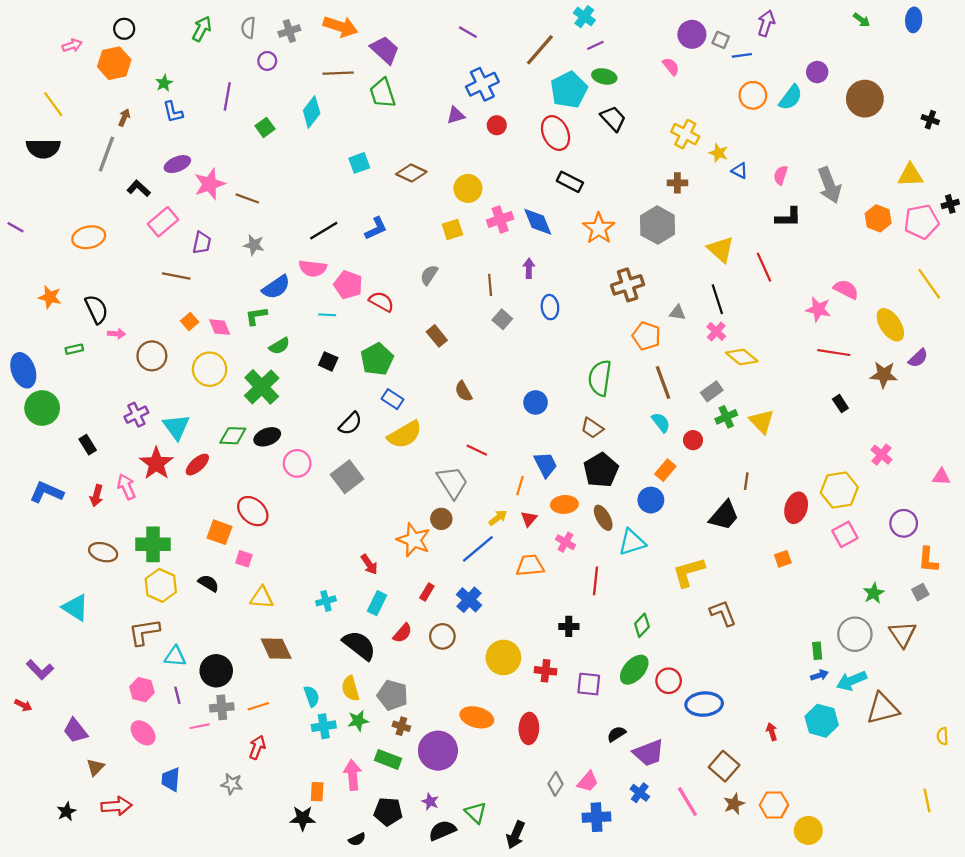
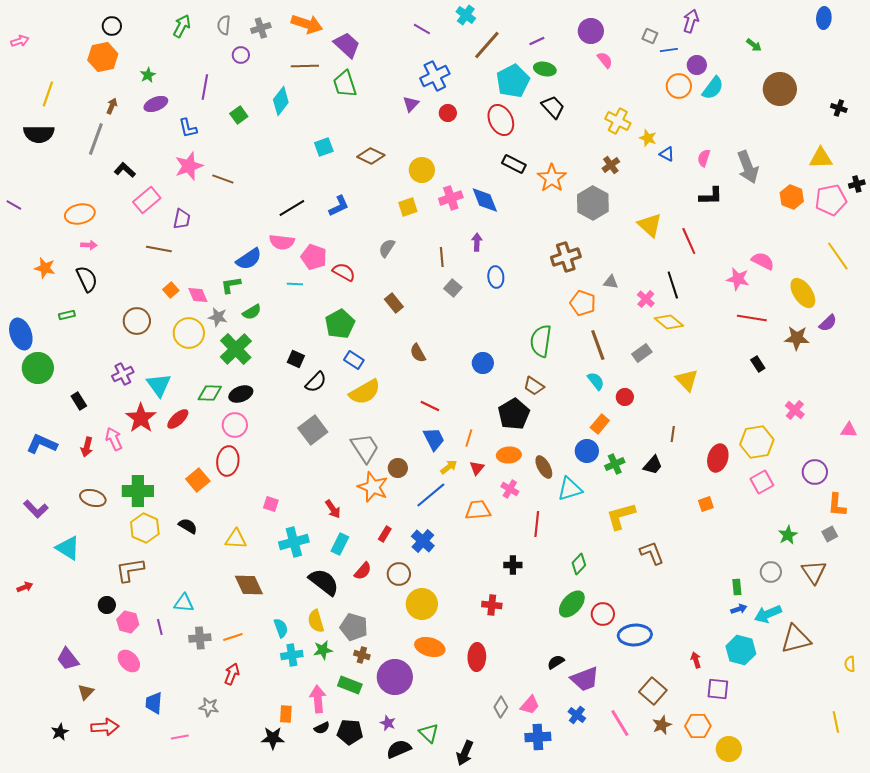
cyan cross: (584, 17) -> (466, 15), moved
green arrow: (862, 20) -> (754, 45), moved
purple circle: (692, 34) -> (591, 31), moved
pink arrow: (72, 45) -> (20, 41), moved
purple circle: (817, 72) -> (697, 65), moved
yellow line: (53, 104) -> (48, 94), turned 55
blue L-shape: (173, 112) -> (188, 128), moved
purple triangle: (456, 115) -> (411, 104), turned -30
purple ellipse: (177, 164) -> (156, 104), moved
brown cross: (677, 183) -> (611, 165), turned -36
orange star: (599, 228) -> (552, 178), moved
gray star: (254, 245) -> (218, 317), moved
black line: (717, 299) -> (673, 285), moved
pink arrow: (116, 334) -> (89, 245), moved
black square: (328, 361) -> (296, 359), moved
green cross: (726, 417) -> (615, 464), moved
pink circle: (297, 463) -> (235, 425), moved
blue trapezoid: (546, 465) -> (434, 439), moved
black pentagon: (601, 470) -> (514, 414), moved
gray trapezoid: (452, 482) -> (365, 448), moved
red ellipse: (253, 511) -> (228, 461), turned 56
black trapezoid: (724, 516) -> (653, 465), size x0.7
orange square: (220, 532) -> (198, 480), turned 30
pink square: (244, 559) -> (271, 504), moved
cyan cross: (326, 601) -> (294, 542), size x1.6
gray circle: (855, 634) -> (771, 572), size x0.7
cyan triangle: (175, 656) -> (184, 603), moved
yellow circle: (503, 657) -> (422, 604), moved
purple L-shape: (40, 670) -> (36, 509), moved
black circle: (216, 671) -> (107, 605), moved, size x0.6
purple square: (589, 684) -> (718, 689), moved
red arrow: (23, 705) -> (25, 587), moved, turned -49
pink line: (200, 726) -> (180, 737), moved
black semicircle: (357, 839) -> (322, 728), moved

